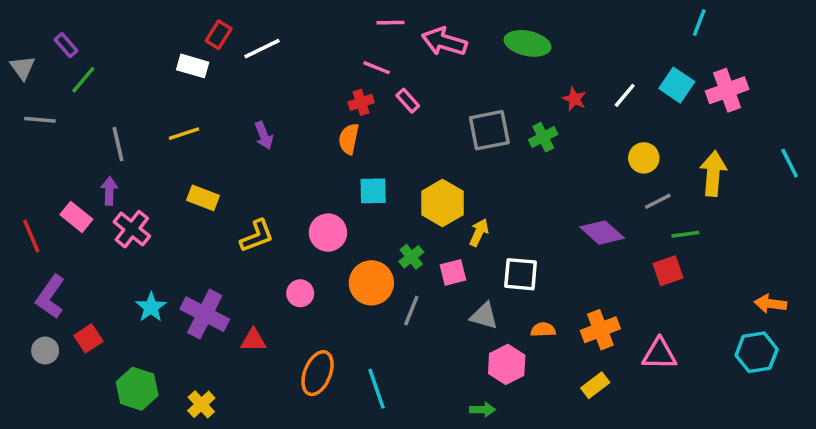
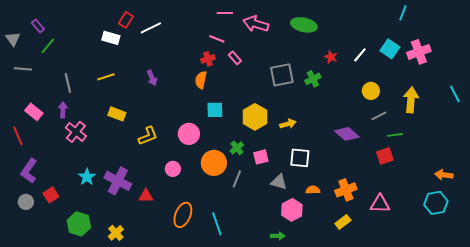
pink rectangle: (76, 217) -> (34, 112), moved
yellow arrow: (479, 233) -> (288, 124), moved, turned 49

